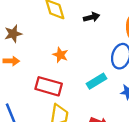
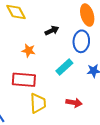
black arrow: (91, 17) -> (52, 31), moved

